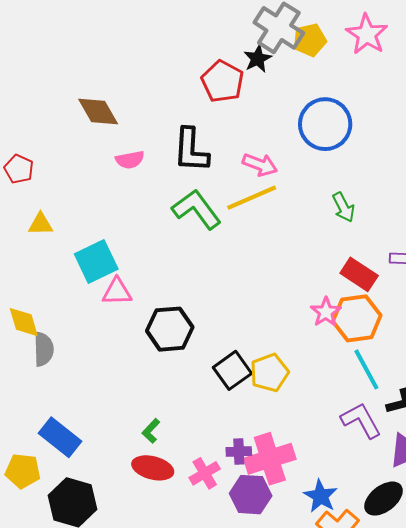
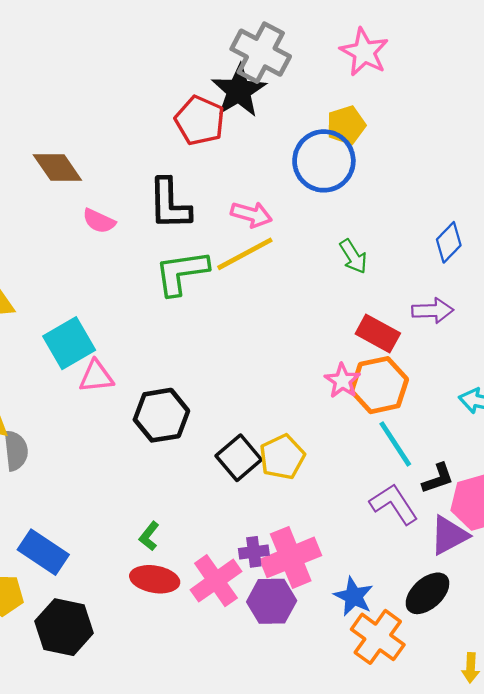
yellow pentagon: (310, 40) -> (346, 125), moved
black star: (258, 59) -> (239, 91), size x1.6
pink semicircle: (130, 160) -> (99, 221), turned 40
green L-shape: (197, 209) -> (182, 273), turned -57
pink cross: (205, 473) -> (216, 581), size x1.4

